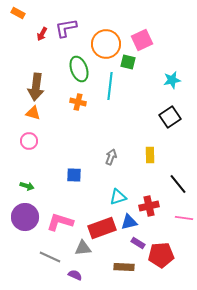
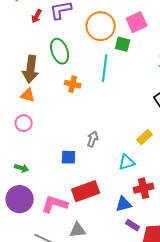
green ellipse: (79, 69) -> (60, 51), moved
yellow rectangle: (150, 155) -> (145, 137), turned 49
gray arrow: (111, 157) -> (93, 139), moved
cyan triangle: (118, 197) -> (127, 162), moved
red rectangle: (102, 228) -> (86, 191), moved

